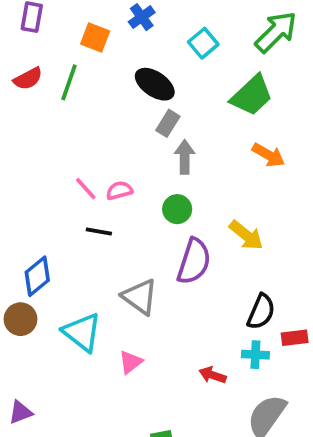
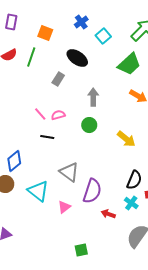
blue cross: (142, 17) -> (81, 22), moved
gray rectangle: (168, 123) -> (58, 79), moved
purple semicircle: (194, 261) -> (92, 191), moved
cyan cross: (255, 355) -> (131, 203), turned 32

